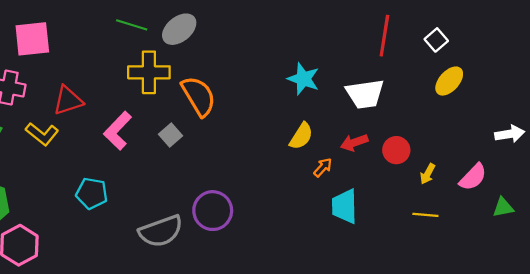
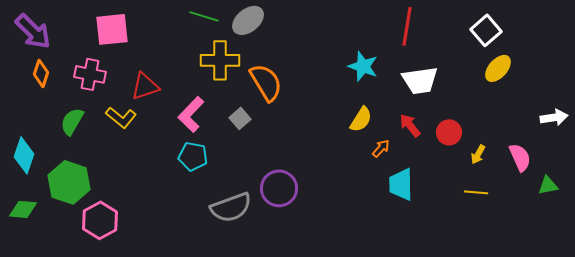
red line: (384, 36) -> (407, 26), moved
white square: (436, 40) -> (486, 30), size x1.4
red arrow: (354, 143) -> (410, 125), turned 70
pink semicircle: (473, 177) -> (520, 157), turned -68
cyan pentagon: (92, 193) -> (193, 156), moved

